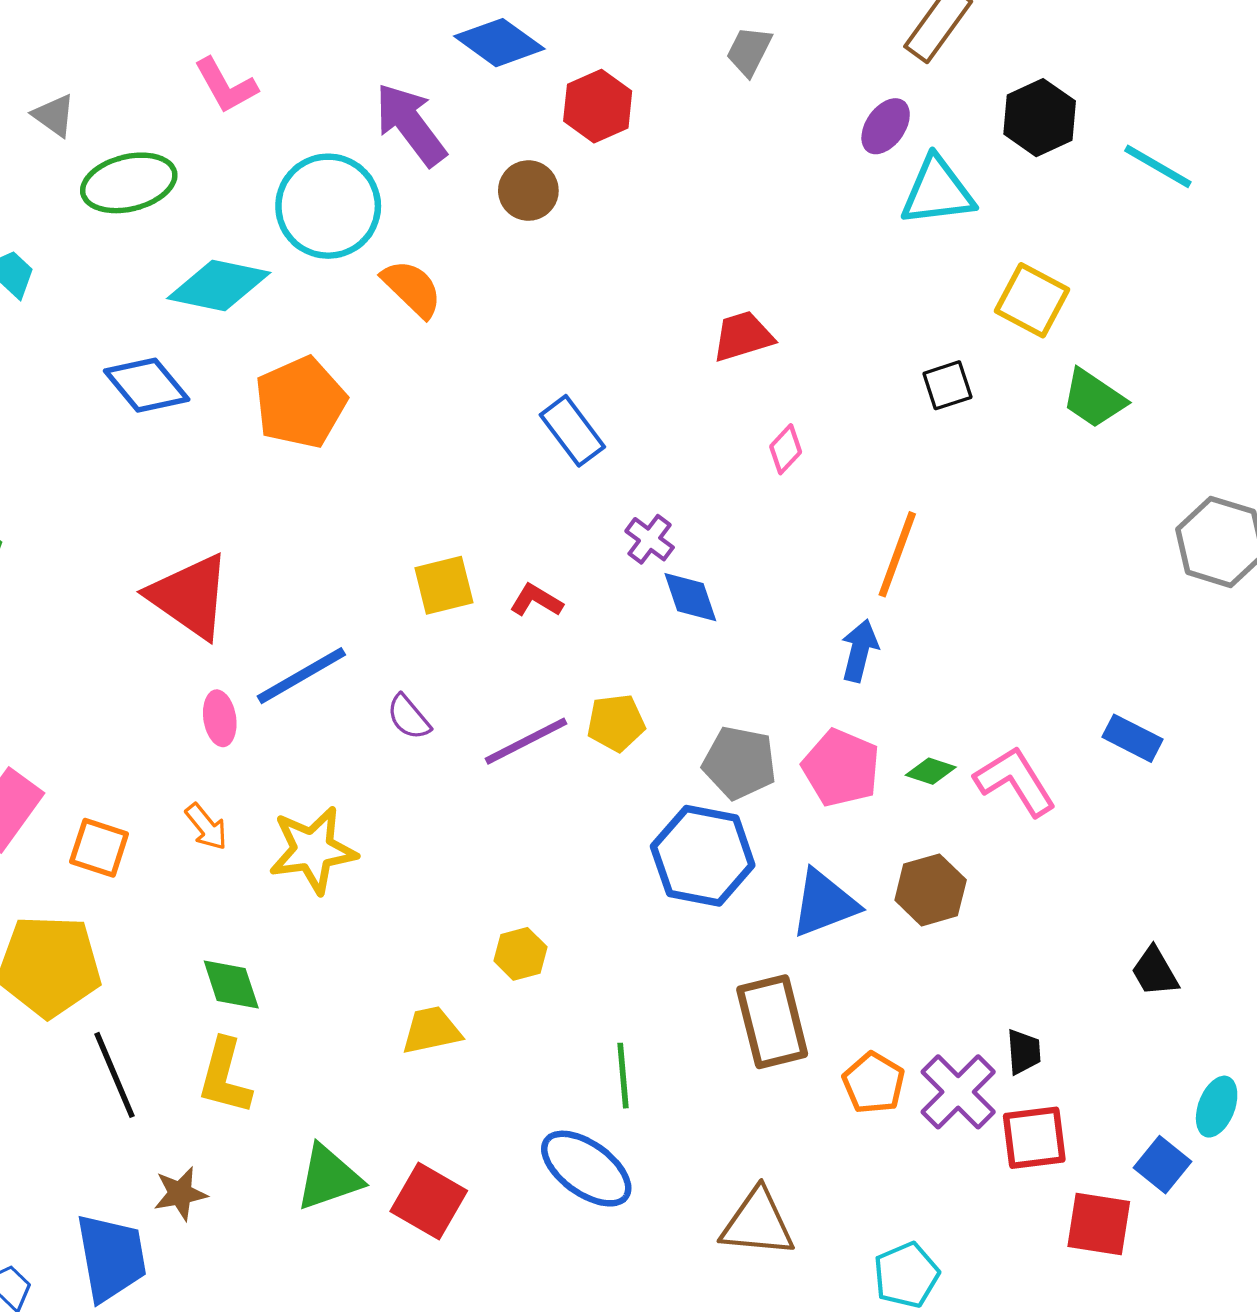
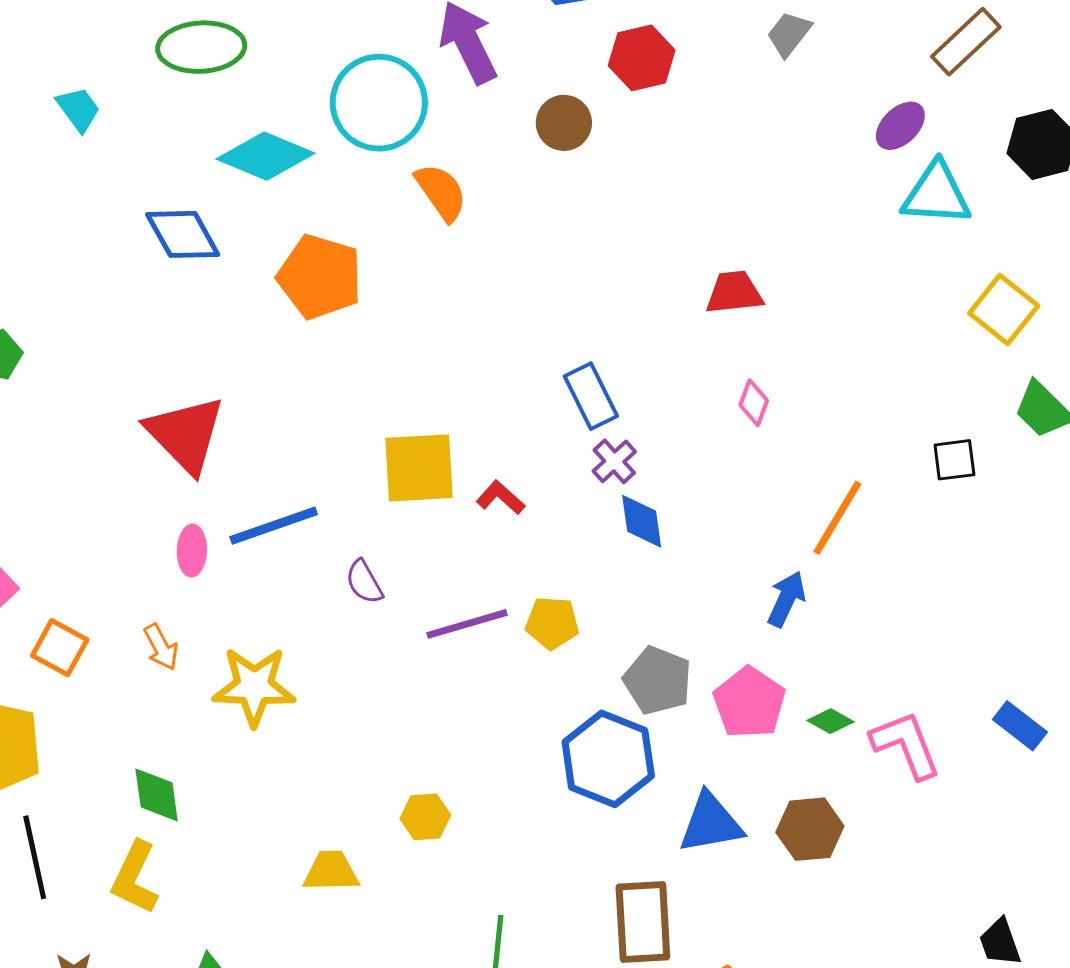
black square: (947, 385) -> (954, 460), moved
orange pentagon: (300, 402) -> (320, 277), turned 30
blue rectangle: (572, 431) -> (591, 396), moved
pink diamond: (786, 449) -> (754, 403), turned -33
yellow square: (444, 585) -> (419, 468), size x1.4

